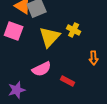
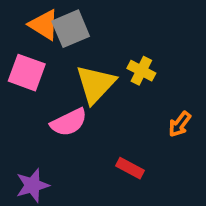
orange arrow: (94, 58) -> (180, 124), turned 40
pink semicircle: (42, 69) -> (69, 122), moved

